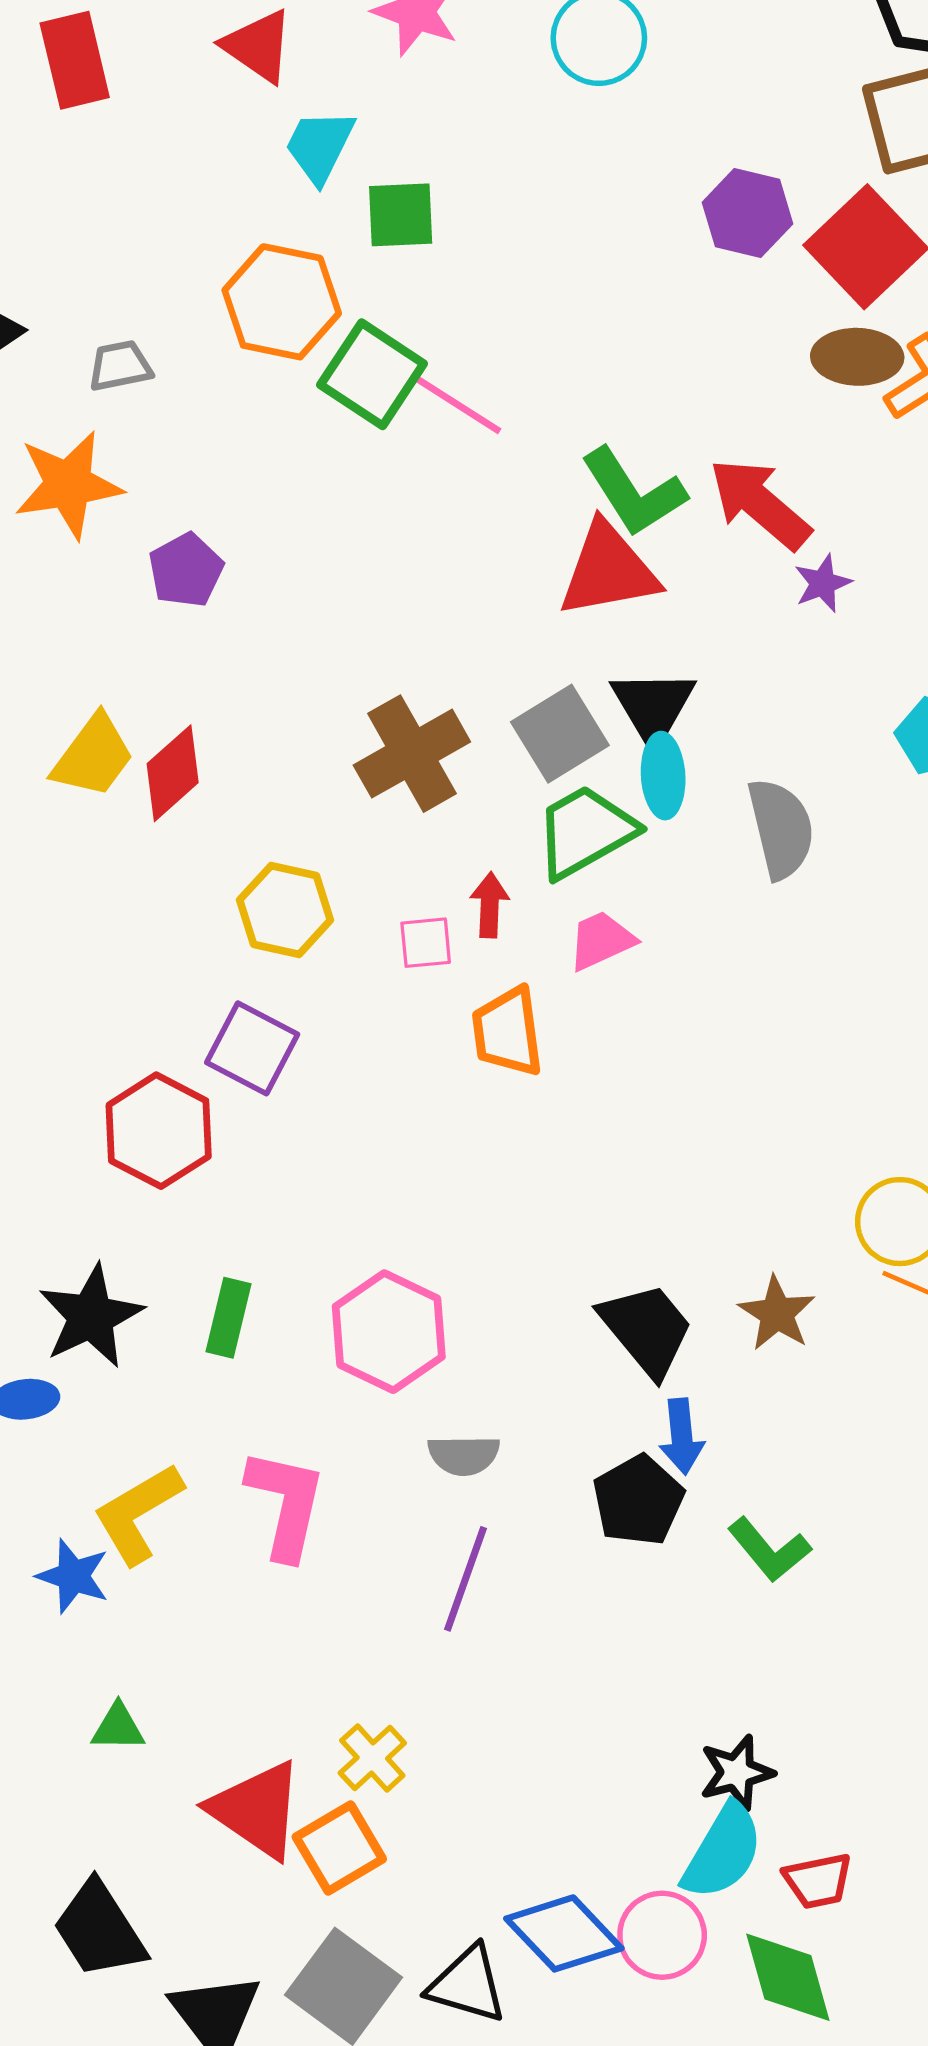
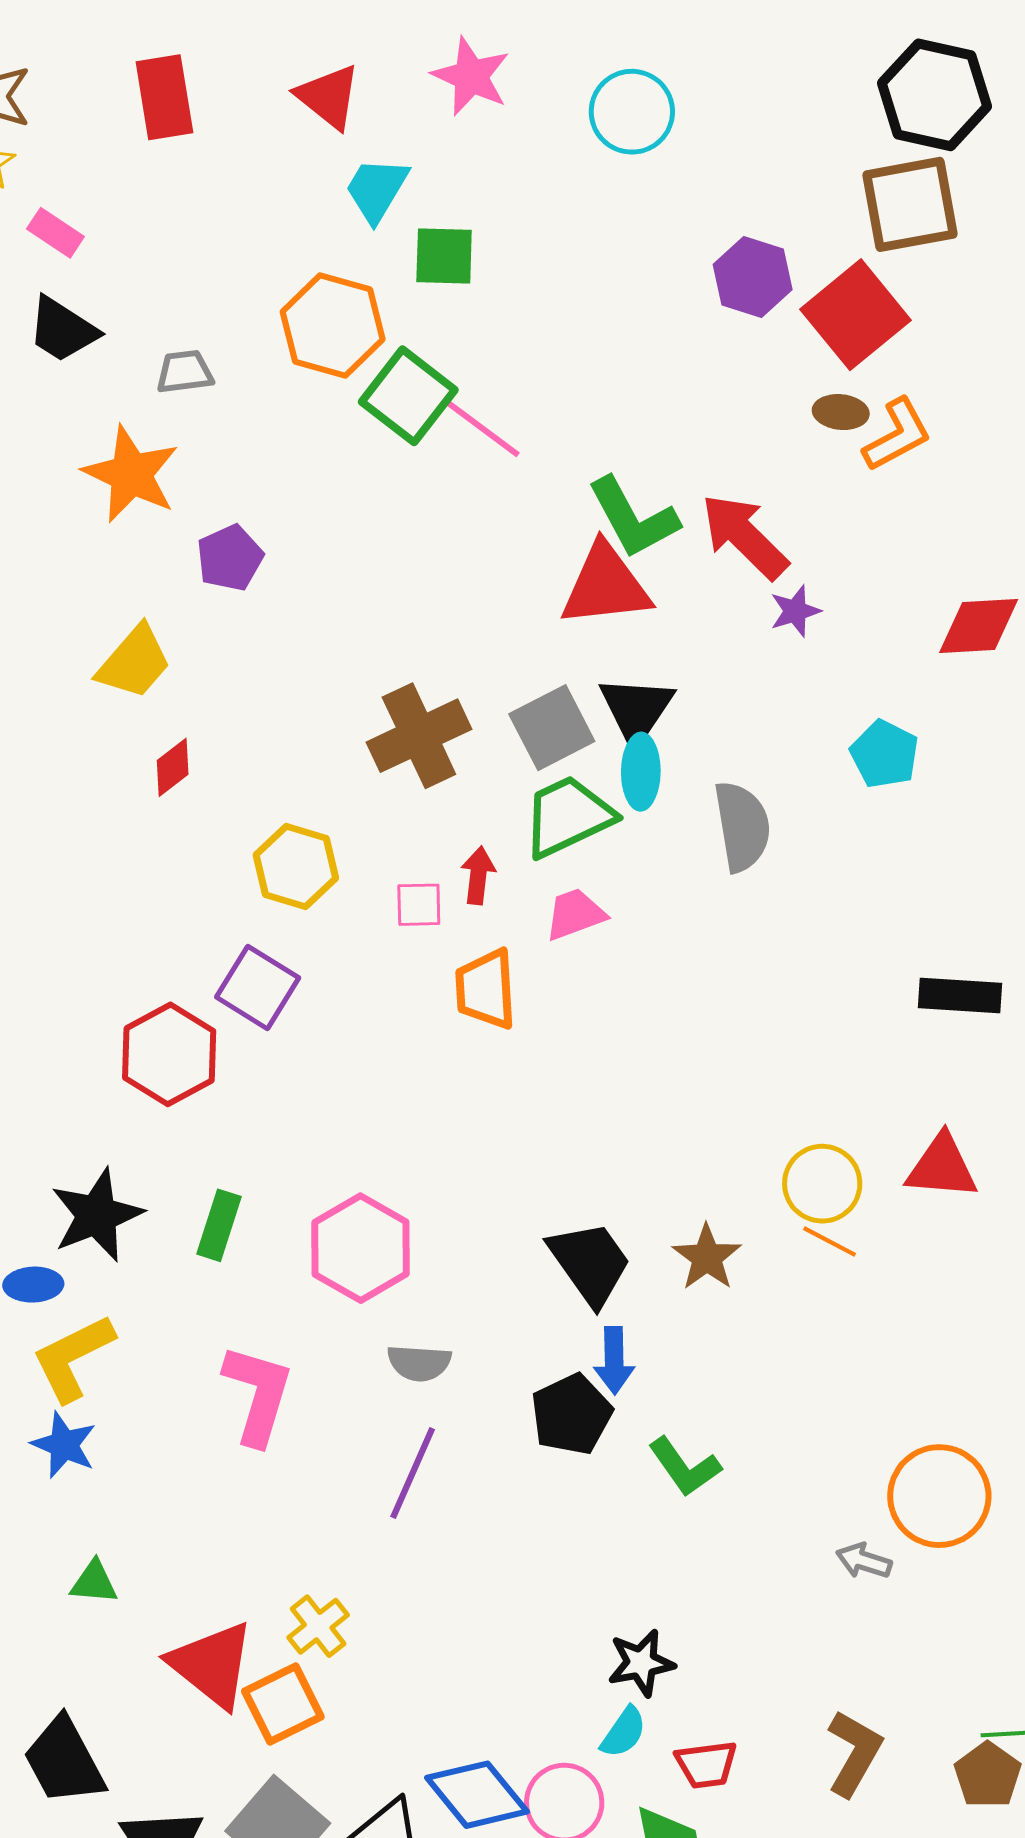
brown ellipse: (857, 357) -> (841, 412), size x0.7
orange star: (68, 485) -> (131, 474), turned 30
yellow trapezoid: (93, 756) -> (134, 662), moved
red diamond: (173, 773) -> (173, 767), moved, size x0.7
yellow L-shape: (138, 1514) -> (73, 1358), moved
cyan semicircle: (723, 1852) -> (624, 1732), size x0.6

